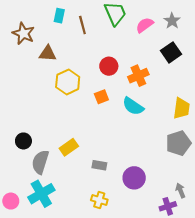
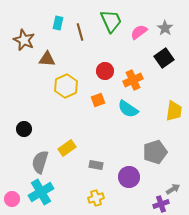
black circle: (23, 141) -> (24, 129), moved
gray pentagon: (178, 143) -> (155, 152), moved
gray arrow: (180, 191) -> (173, 189), turned 80
yellow cross: (99, 200) -> (96, 198), turned -35

